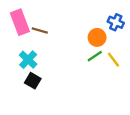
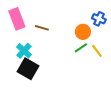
brown line: (40, 30) -> (42, 28), moved
black square: (33, 81) -> (28, 69), size x1.5

